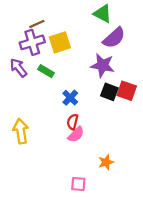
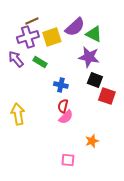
green triangle: (103, 14) -> (94, 34), moved
purple semicircle: (114, 38) -> (75, 27), moved
red square: (127, 91) -> (107, 96), moved
blue cross: (70, 98) -> (61, 85), turned -32

